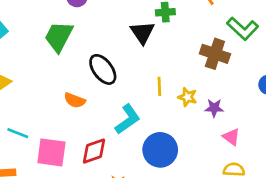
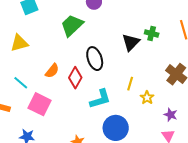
orange semicircle: (75, 100) -> (52, 71), moved, turned -91
purple star: (214, 108) -> (171, 115), moved
red diamond: (94, 151) -> (75, 78), moved, turned -60

